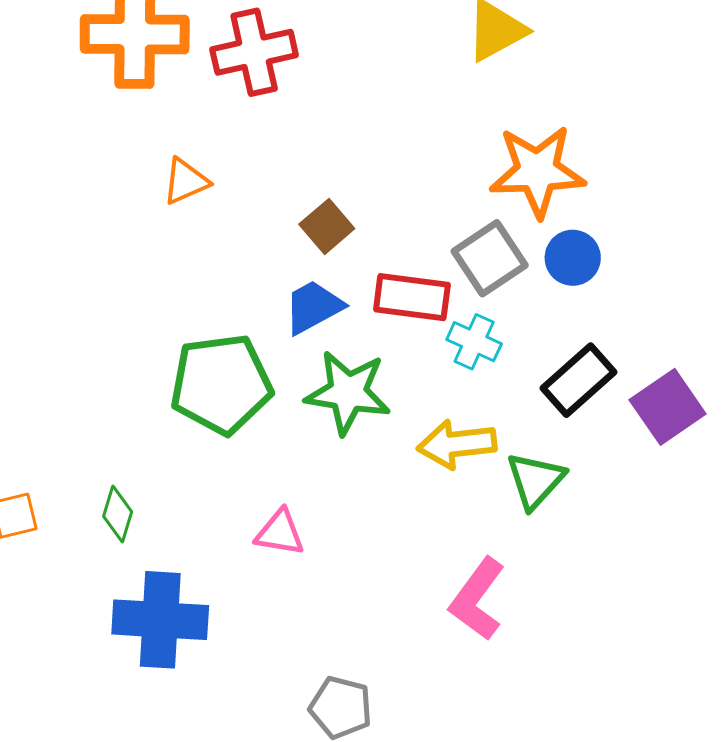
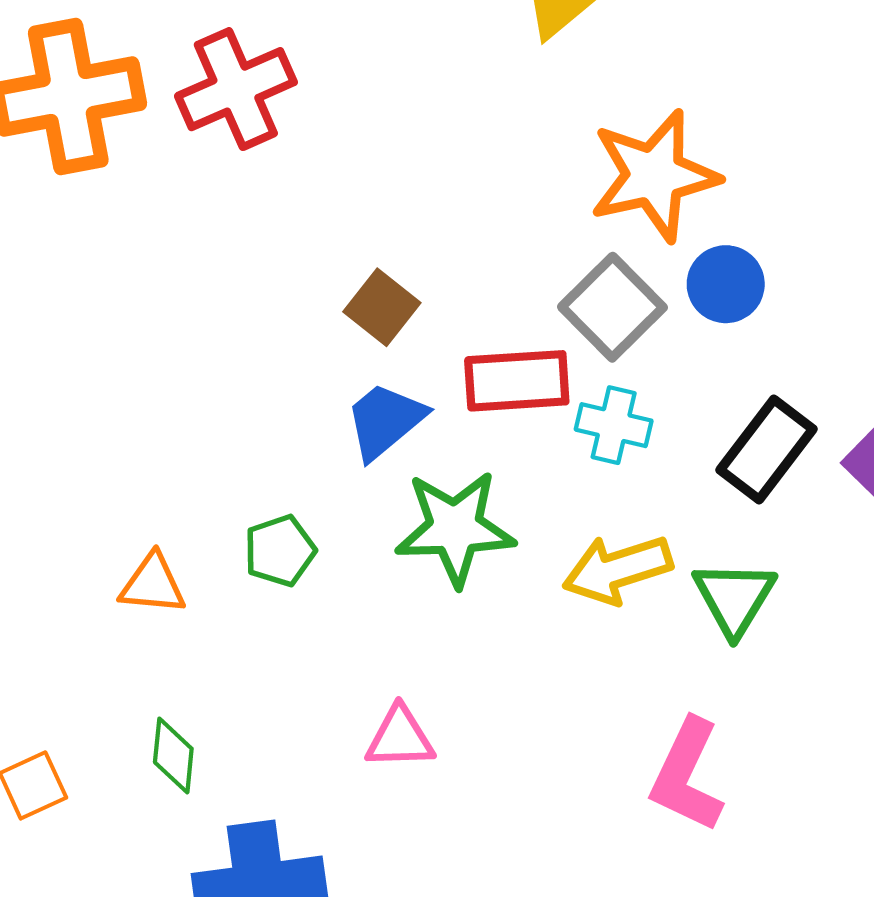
orange triangle: (186, 181) -> (153, 584), moved, turned 40
green pentagon: (221, 384) -> (280, 551), size x0.5

